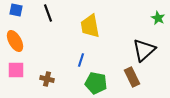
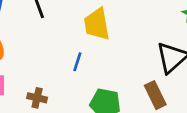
blue line: (81, 60) -> (77, 62), moved

